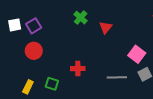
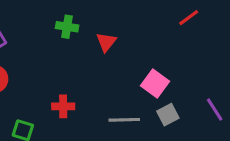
green cross: (81, 18) -> (67, 27), turned -32

